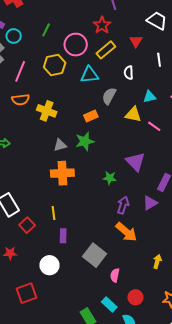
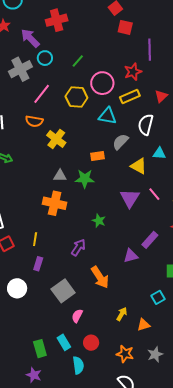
white semicircle: (129, 73) -> (146, 125), size x1.5
pink line: (154, 126) -> (154, 194), moved
purple triangle: (136, 162) -> (130, 198), moved
purple arrow: (123, 205) -> (78, 247), moved

